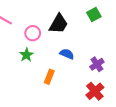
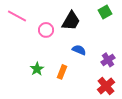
green star: (26, 55) -> (37, 69), moved

